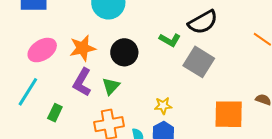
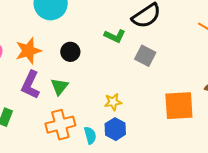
black circle: (124, 52) -> (70, 52), size x0.7
gray square: (199, 62) -> (145, 56), size x0.7

